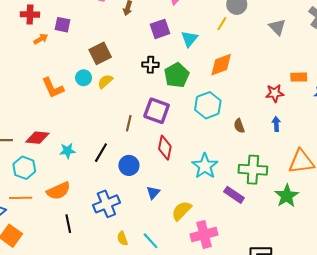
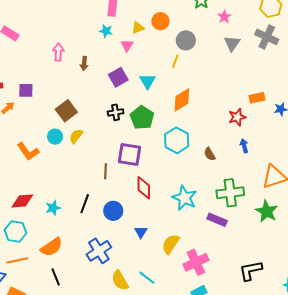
gray triangle: (277, 27) -> (232, 43), moved, turned 30
black line: (68, 224) -> (56, 277), moved
yellow semicircle: (122, 238) -> (120, 280), size x1.5

